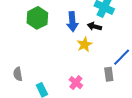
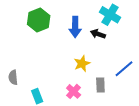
yellow star: (85, 44) -> (82, 64), moved
gray rectangle: (109, 74) -> (100, 85), moved

